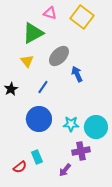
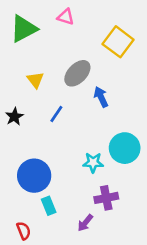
yellow square: (82, 17) -> (118, 42), moved
green triangle: (33, 33) -> (24, 29), moved
blue circle: (39, 119) -> (34, 176), moved
cyan circle: (96, 127) -> (125, 148), moved
red semicircle: (20, 167) -> (24, 231), moved, turned -72

